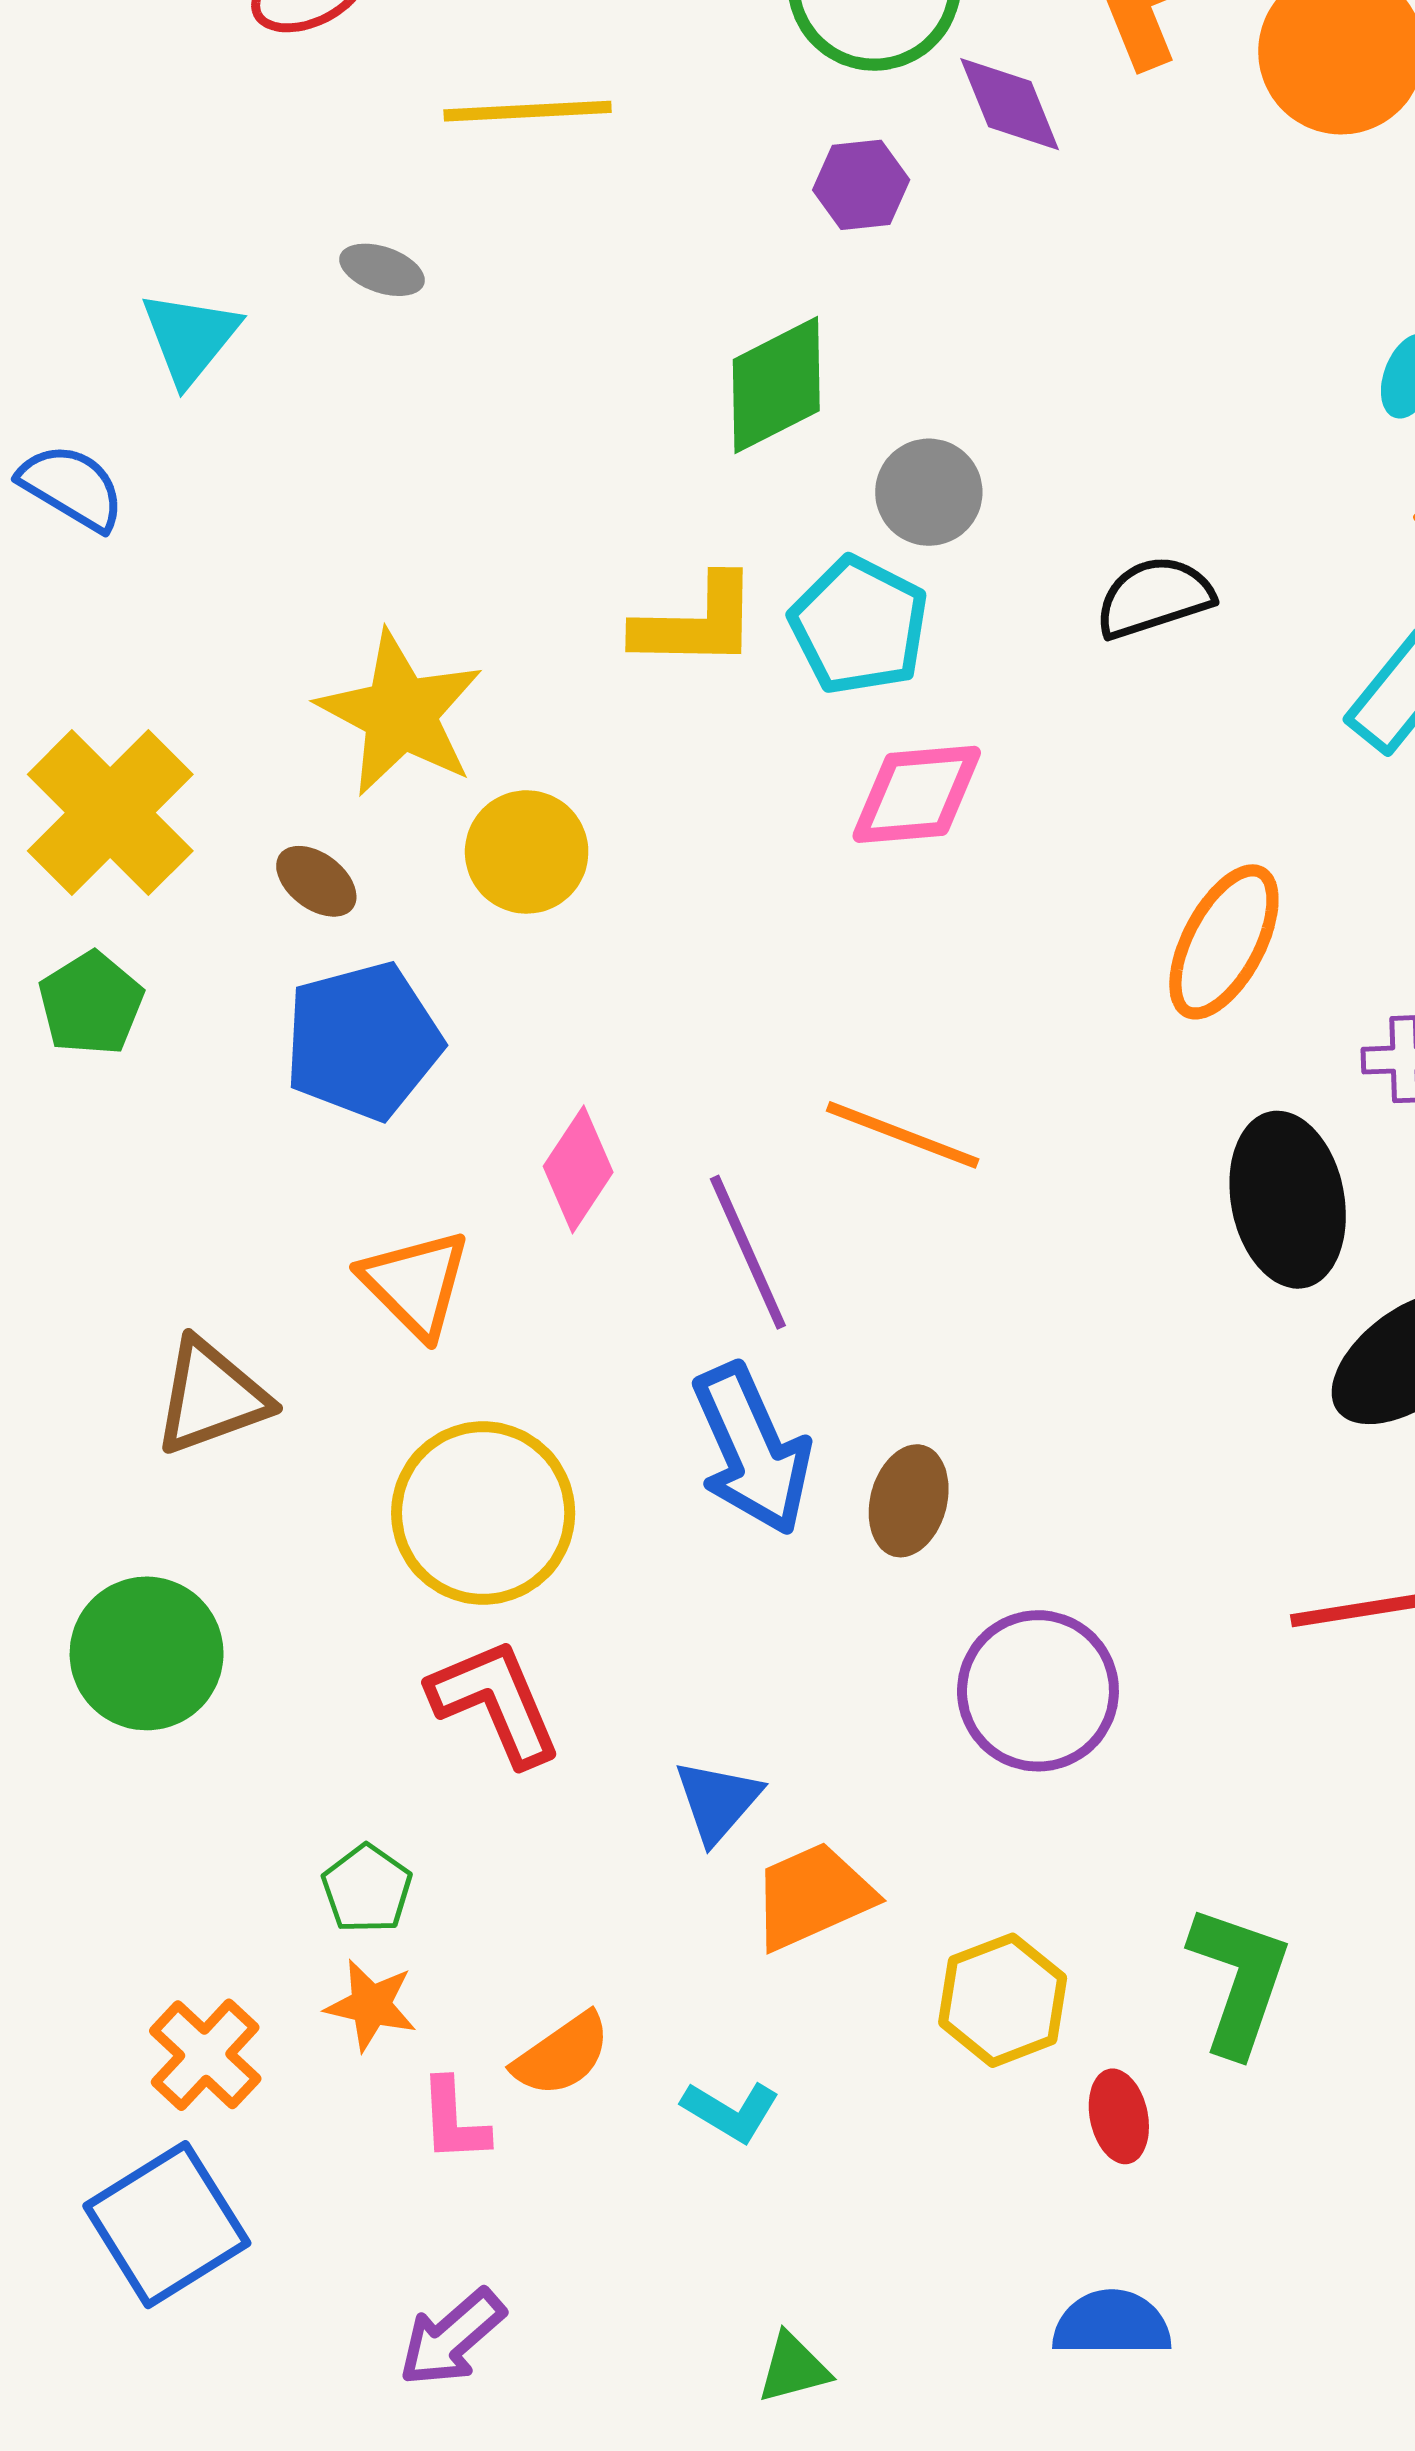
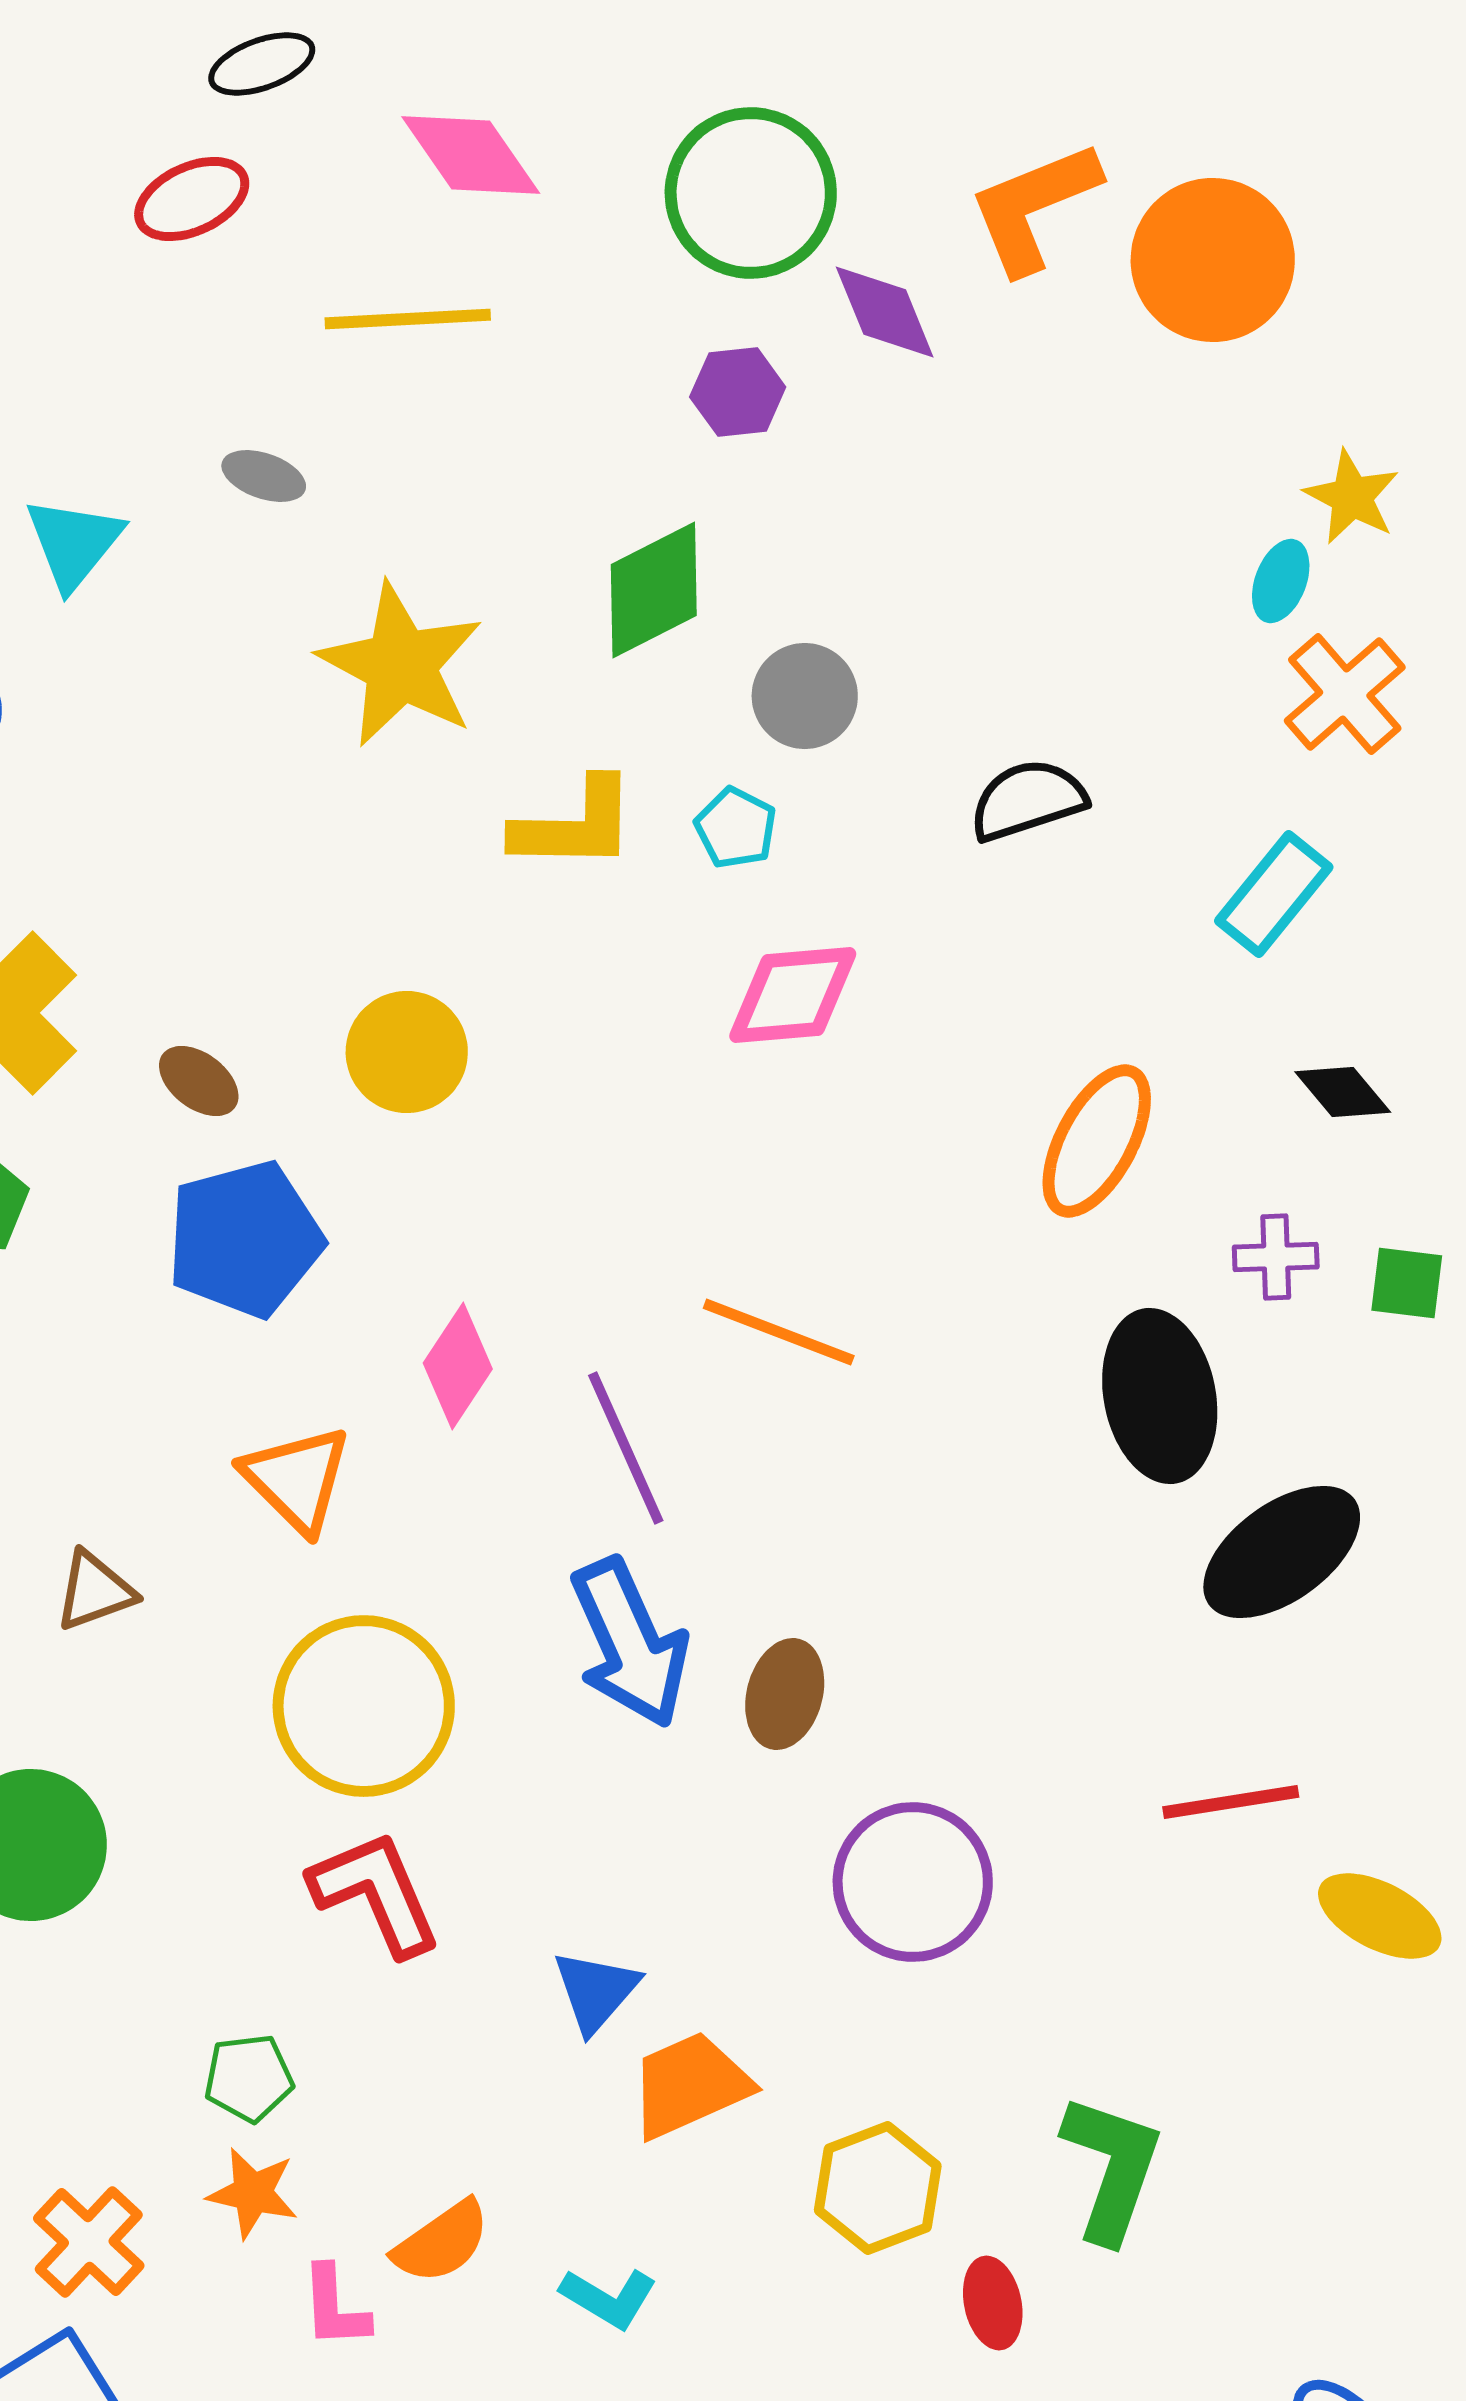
cyan pentagon: (859, 626) -> (736, 828), size x0.6
yellow star: (400, 714) -> (401, 665), moved
brown triangle: (211, 1397) -> (95, 1591), size x0.7
green pentagon: (367, 1889) -> (249, 2078), turned 30

